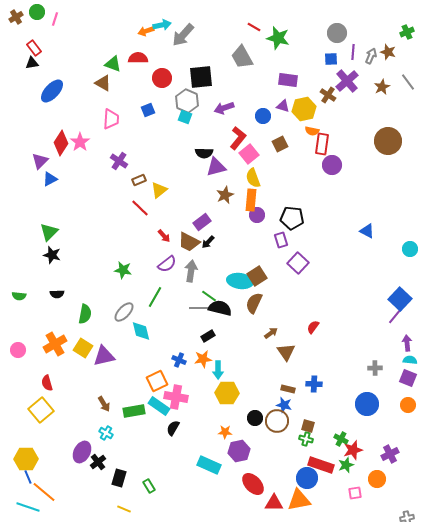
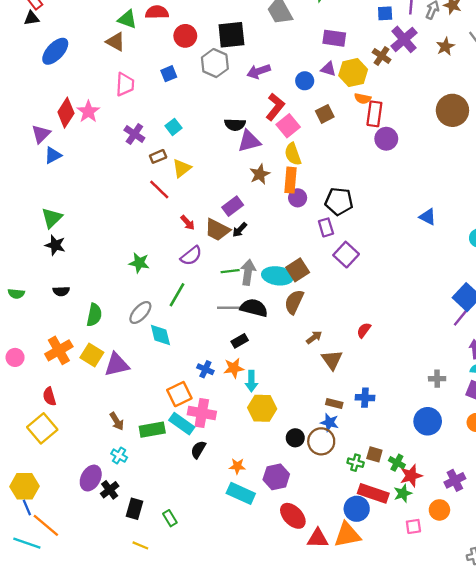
cyan square: (185, 117) -> (173, 127), moved, turned 32
gray arrow: (191, 271) -> (248, 272), moved
green line: (209, 296) -> (230, 271), moved, turned -42
brown square: (308, 426) -> (374, 454), moved
orange star: (225, 432) -> (237, 466), moved

